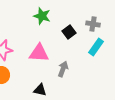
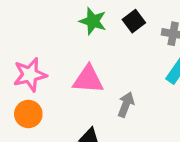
black square: (69, 32) -> (134, 21), moved

